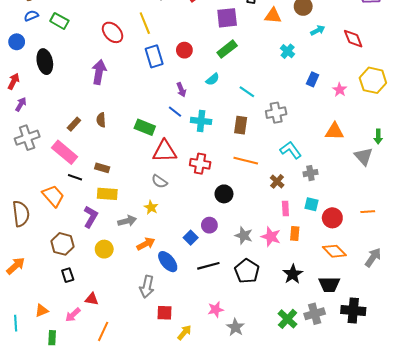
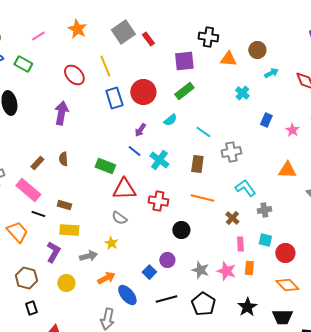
red circle: (184, 50) -> (143, 92), size x1.6
purple arrow: (181, 90) -> (140, 130), turned 56
cyan cross: (201, 121) -> (159, 160), turned 30

